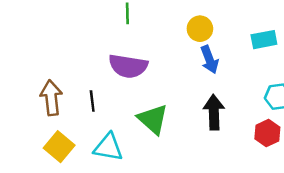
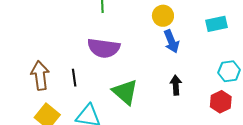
black arrow: (214, 112) -> (176, 85), size x0.7

